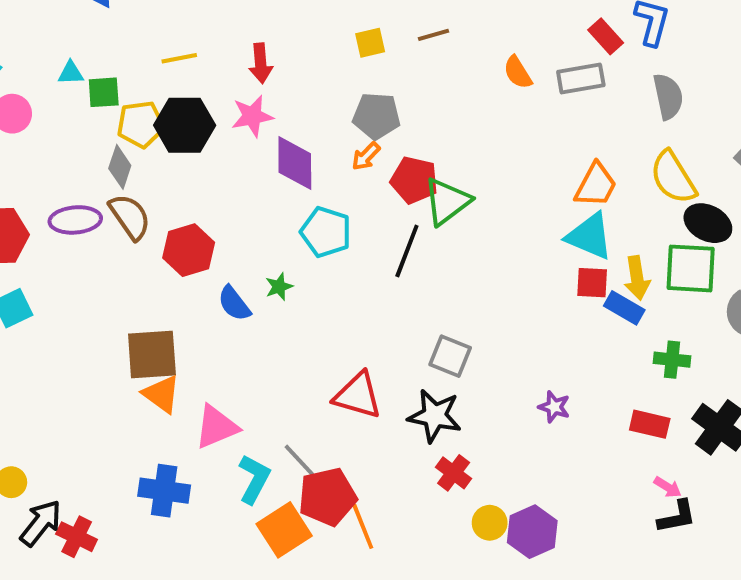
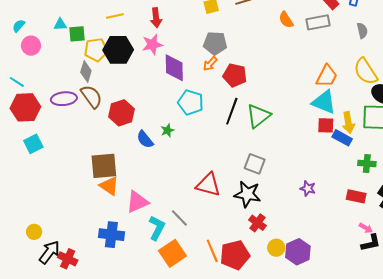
gray semicircle: (668, 97) -> (362, 31), size x0.7
green triangle: (447, 201) -> (258, 116), moved
red pentagon: (327, 497) -> (235, 255), moved

